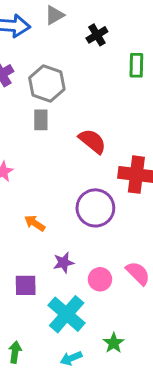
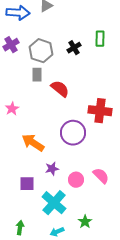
black cross: (97, 35) -> (74, 48), moved
red semicircle: (92, 141) -> (60, 89), moved
orange arrow: (35, 223) -> (33, 143), size x1.6

